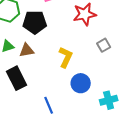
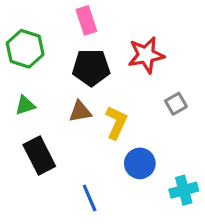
black pentagon: (35, 22) -> (91, 68), moved
brown triangle: (27, 50) -> (80, 112), moved

